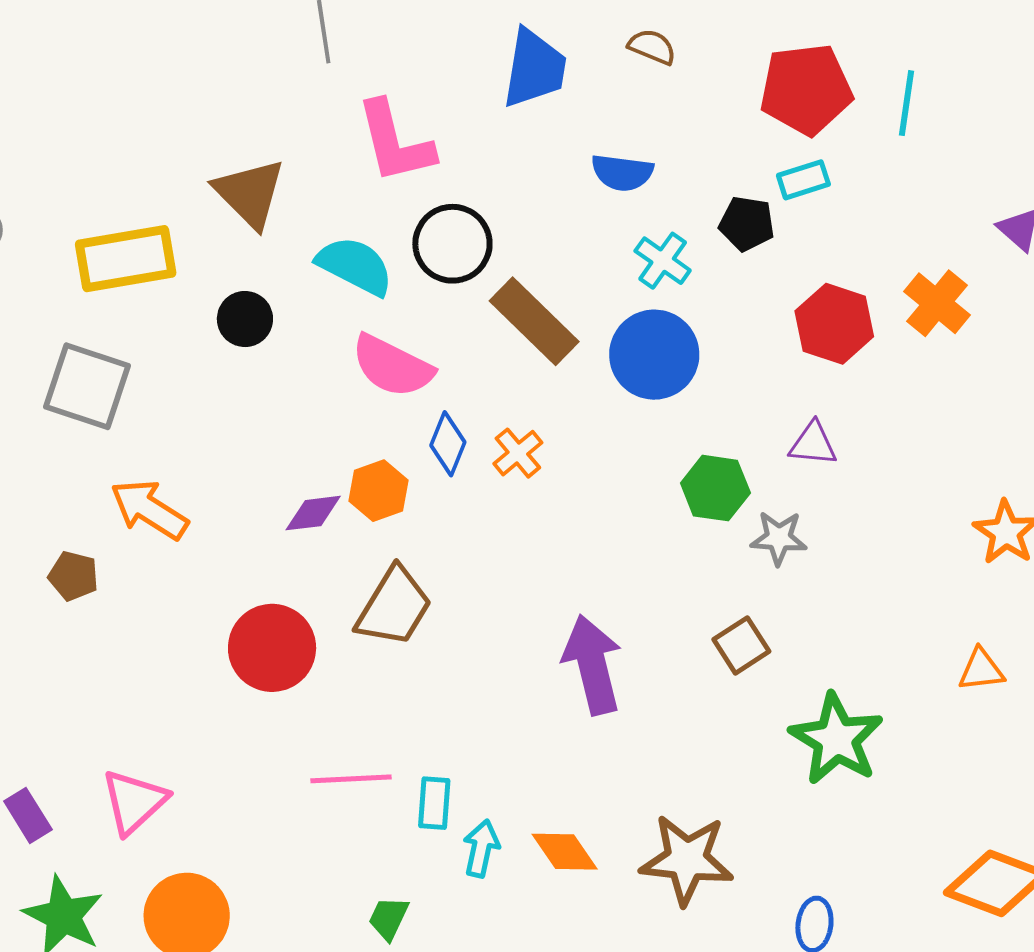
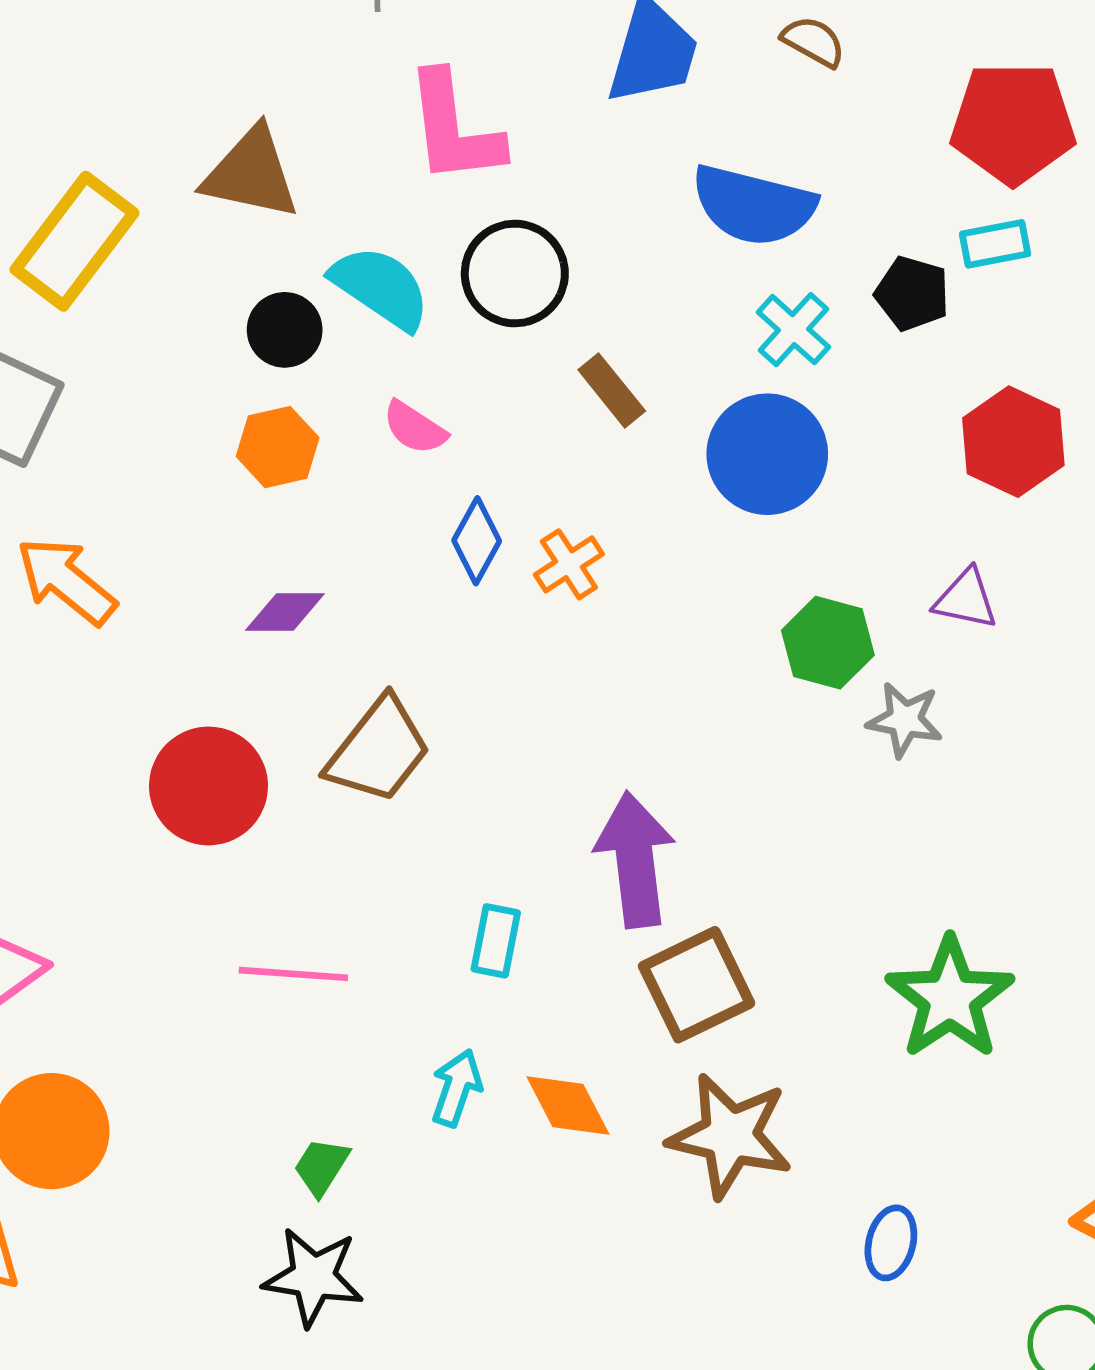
blue semicircle: (622, 173) -> (753, 205), size x1.5
brown triangle: (250, 193) -> (251, 173), turned -40
yellow rectangle: (126, 259) -> (75, 241), turned -50
black circle: (245, 319) -> (285, 330), moved
brown rectangle: (534, 321) -> (612, 390), size x0.6
pink semicircle: (392, 366) -> (415, 428), size x0.6
orange hexagon: (378, 491) -> (278, 447), moved
brown square: (741, 645) -> (697, 985), moved, size x1.5
cyan rectangle: (434, 803) -> (496, 941), moved

